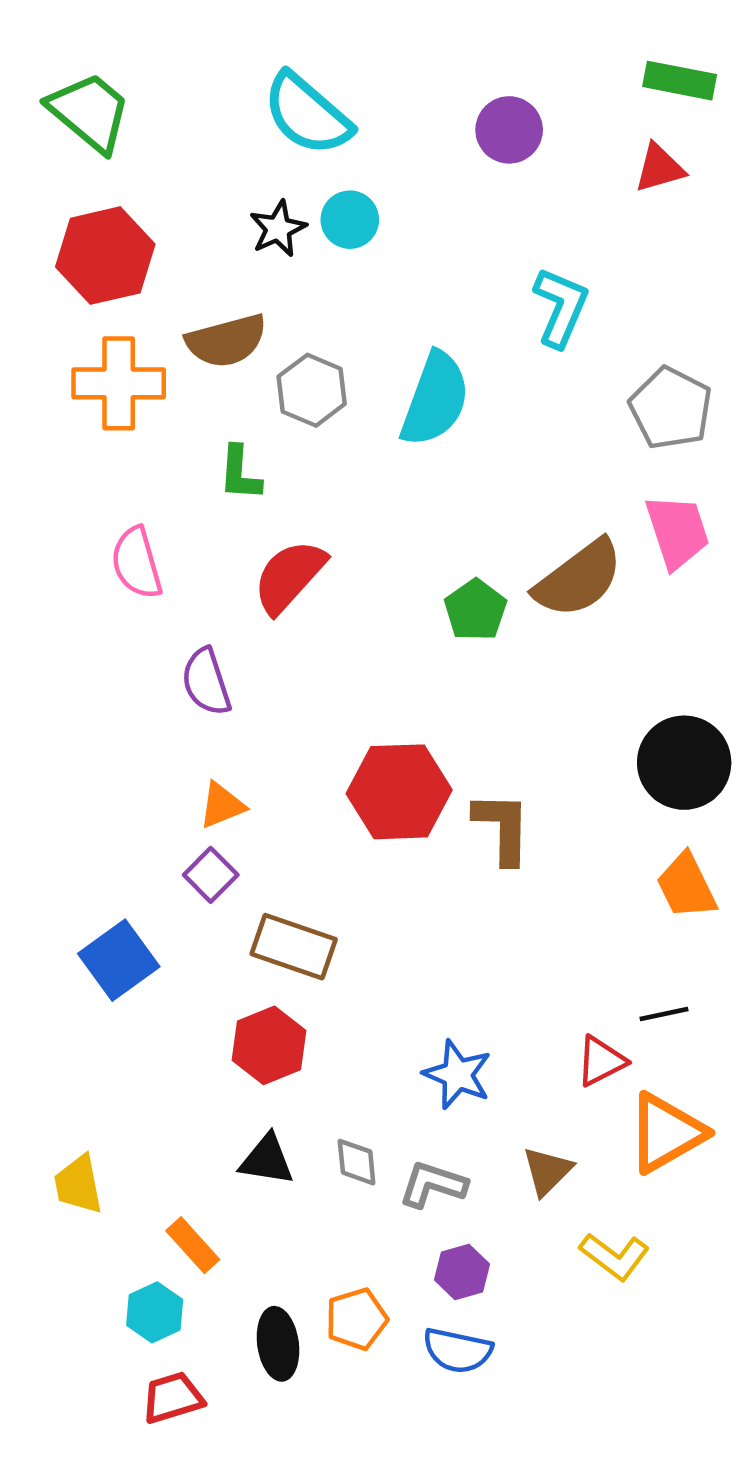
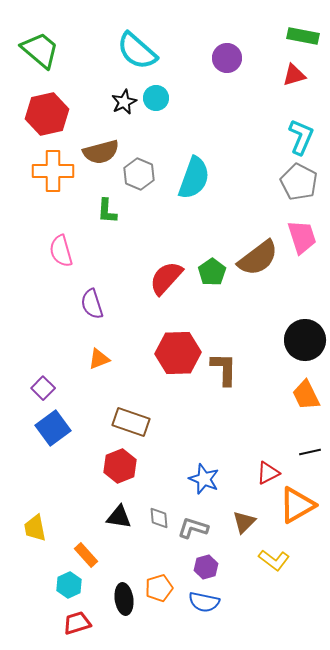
cyan L-shape: (561, 307) -> (301, 137), moved
red semicircle: (289, 576) -> (166, 278), moved
purple square: (211, 875) -> (43, 388), moved
black line: (664, 1014) -> (310, 452), moved

